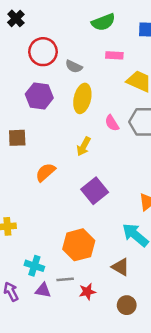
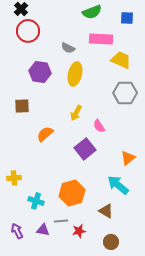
red circle: (43, 52) -> (28, 31), moved
pink rectangle: (114, 55) -> (101, 39), size x1.6
pink semicircle: (112, 123) -> (99, 126), moved
cyan cross: (34, 266) -> (36, 201), moved

